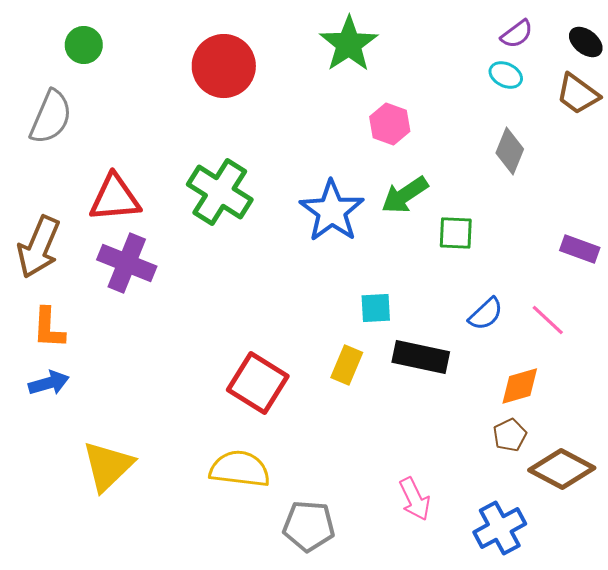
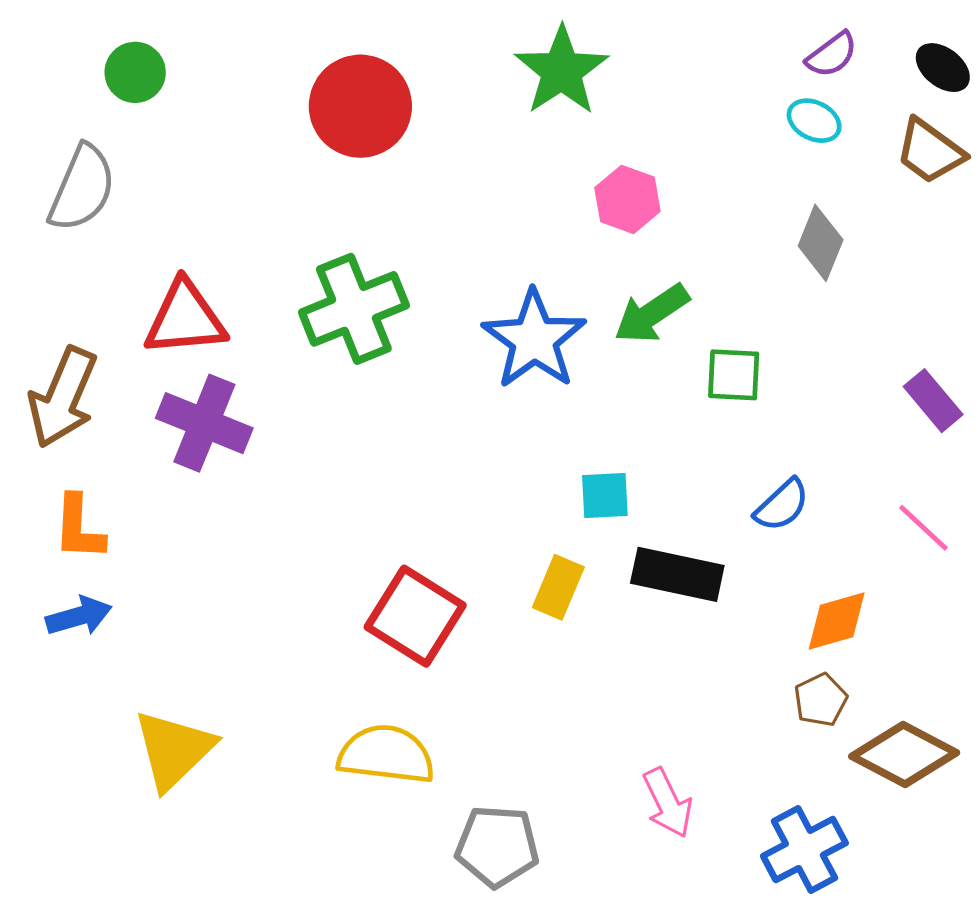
green cross: (220, 192) -> (354, 309), turned 36
purple rectangle: (580, 249) -> (933, 401), turned 30
pink line: (548, 320) -> (924, 528), moved

